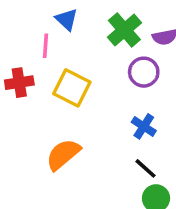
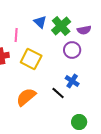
blue triangle: (67, 19) -> (40, 22), moved
black line: (145, 168) -> (58, 93), moved

